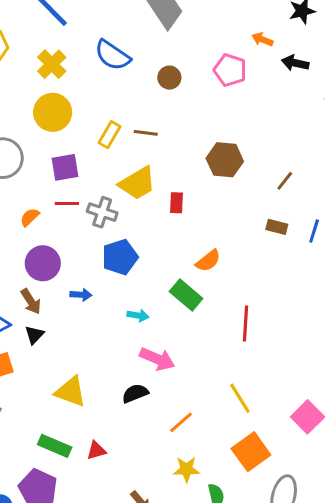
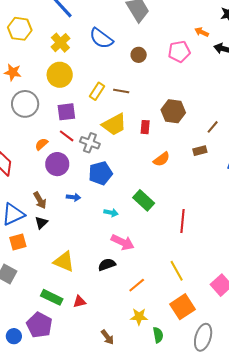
pink pentagon: (230, 70) -> (179, 52), turned -30
red line: (67, 203) -> (67, 136), turned 35
red rectangle: (177, 203) -> (145, 127), moved
brown rectangle: (277, 227) -> (200, 151), moved, turned -32
orange semicircle: (208, 261) -> (162, 159), moved
purple circle: (43, 263) -> (57, 164), moved

